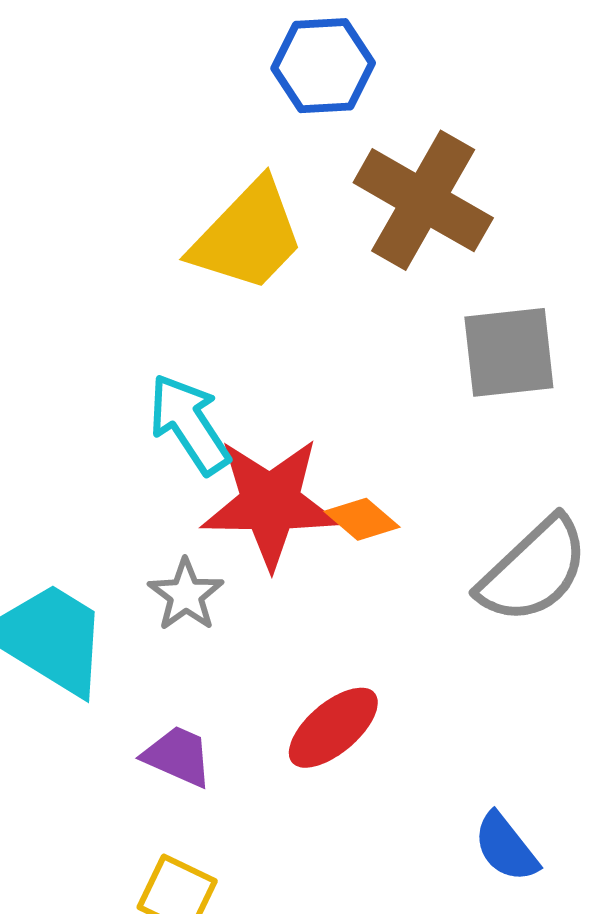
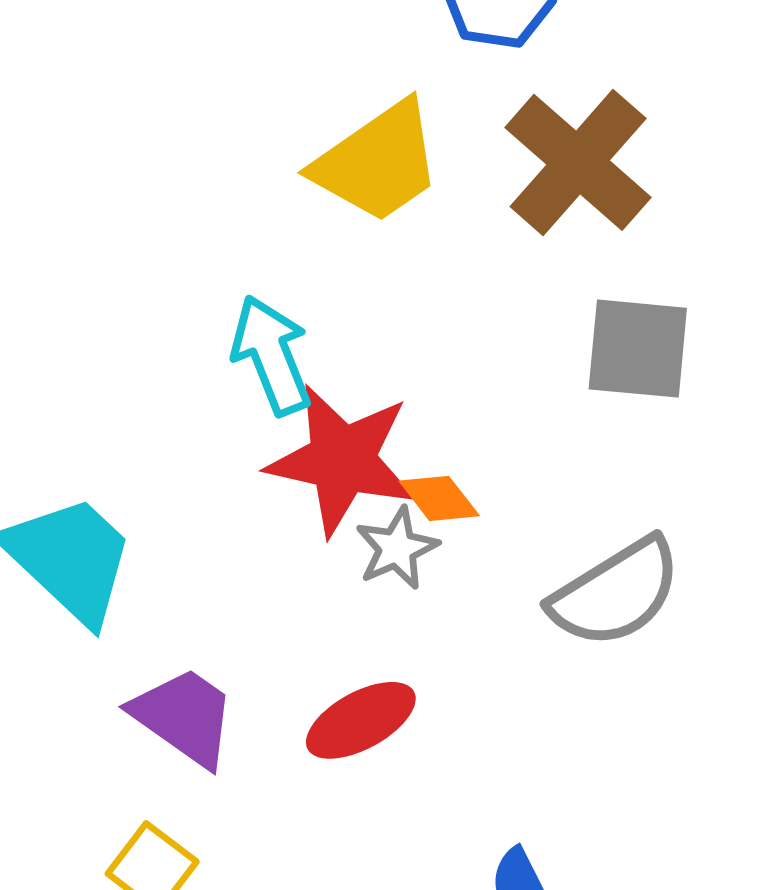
gray star: (186, 595) -> (397, 548), moved
purple trapezoid: (178, 756) -> (184, 717), size x1.4

